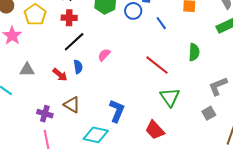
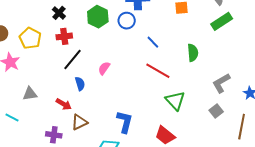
blue line: (161, 23) -> (153, 42), moved
red arrow: (60, 75) -> (64, 104), moved
brown triangle: (72, 105) -> (79, 122), turned -48

